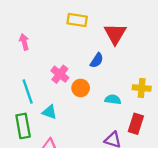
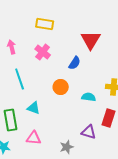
yellow rectangle: (77, 20) -> (45, 24), moved
pink cross: (60, 74) -> (43, 52), moved
cyan line: (28, 91) -> (20, 79), moved

